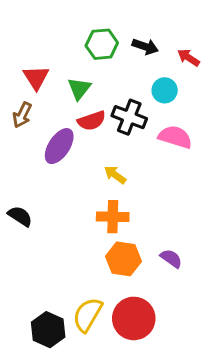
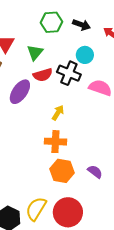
cyan circle: (165, 90) -> (85, 55), moved
yellow arrow: (115, 175) -> (58, 113), turned 84

